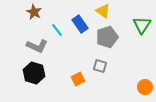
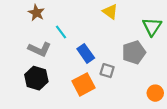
blue rectangle: (80, 24) -> (86, 53), moved
gray pentagon: (107, 37) -> (134, 52), moved
orange square: (78, 79) -> (84, 84), size x1.5

